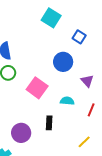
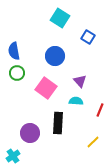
blue circle: (63, 62) -> (55, 56), moved
purple triangle: (87, 81) -> (80, 81), moved
black rectangle: (49, 123) -> (58, 123), size x1.5

